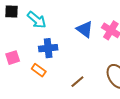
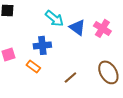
cyan arrow: (37, 20) -> (54, 18), moved

